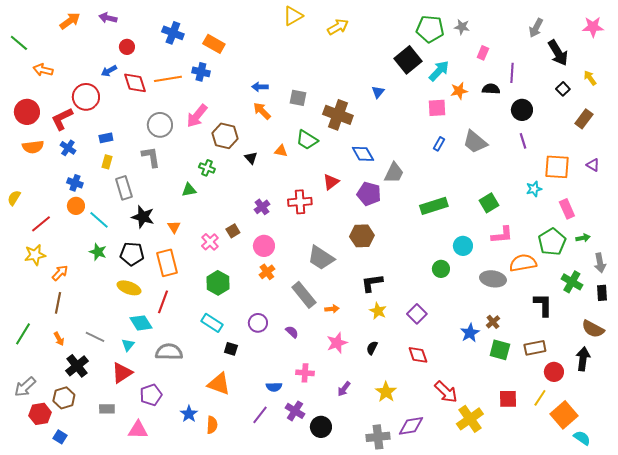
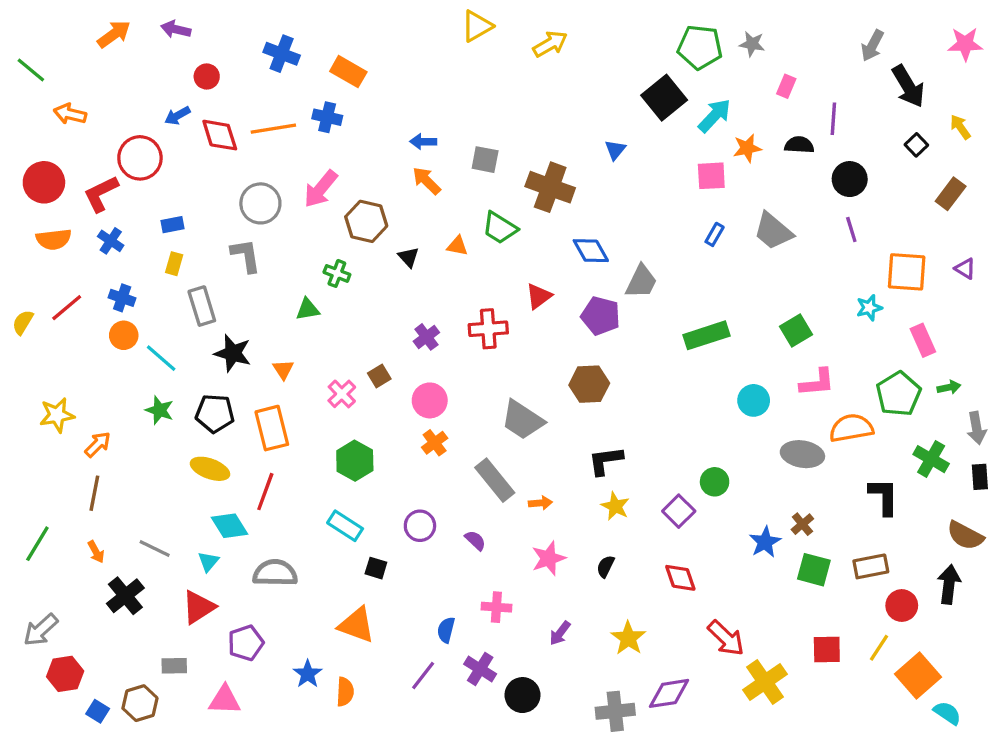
red line: (41, 224) -> (67, 308), moved
green circle: (441, 269) -> (715, 482), moved
blue semicircle: (274, 387) -> (446, 630), turned 105
brown hexagon: (64, 398) -> (140, 703), moved

